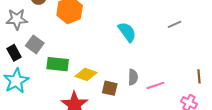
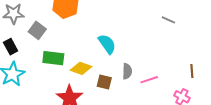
gray line: (175, 24) -> (168, 20), turned 48
cyan semicircle: (127, 32) -> (107, 44), moved
gray square: (35, 44) -> (37, 30), moved

